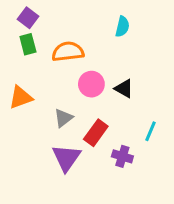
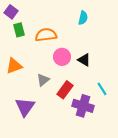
purple square: (28, 18) -> (11, 12), moved
cyan line: (150, 131) -> (102, 89), turned -56
purple cross: (122, 156) -> (83, 106), size x1.5
purple triangle: (66, 158) -> (25, 107), moved

